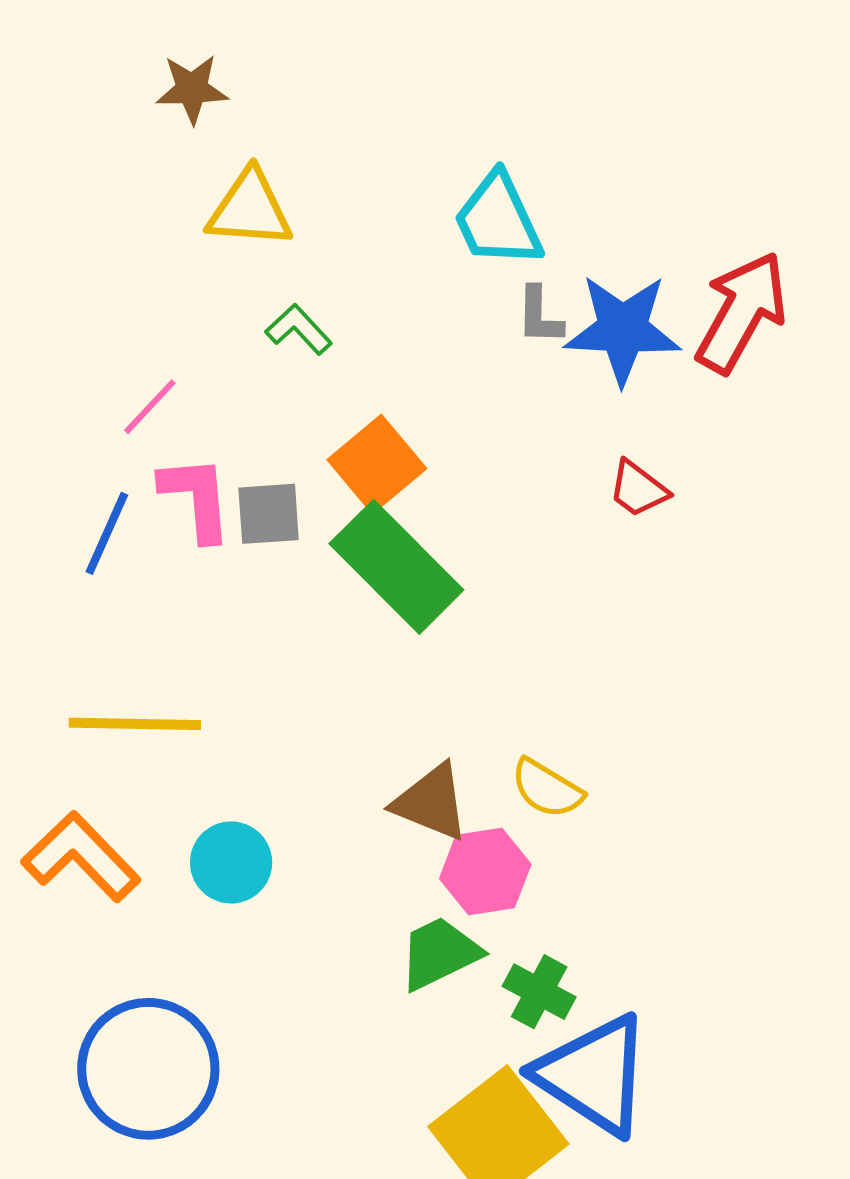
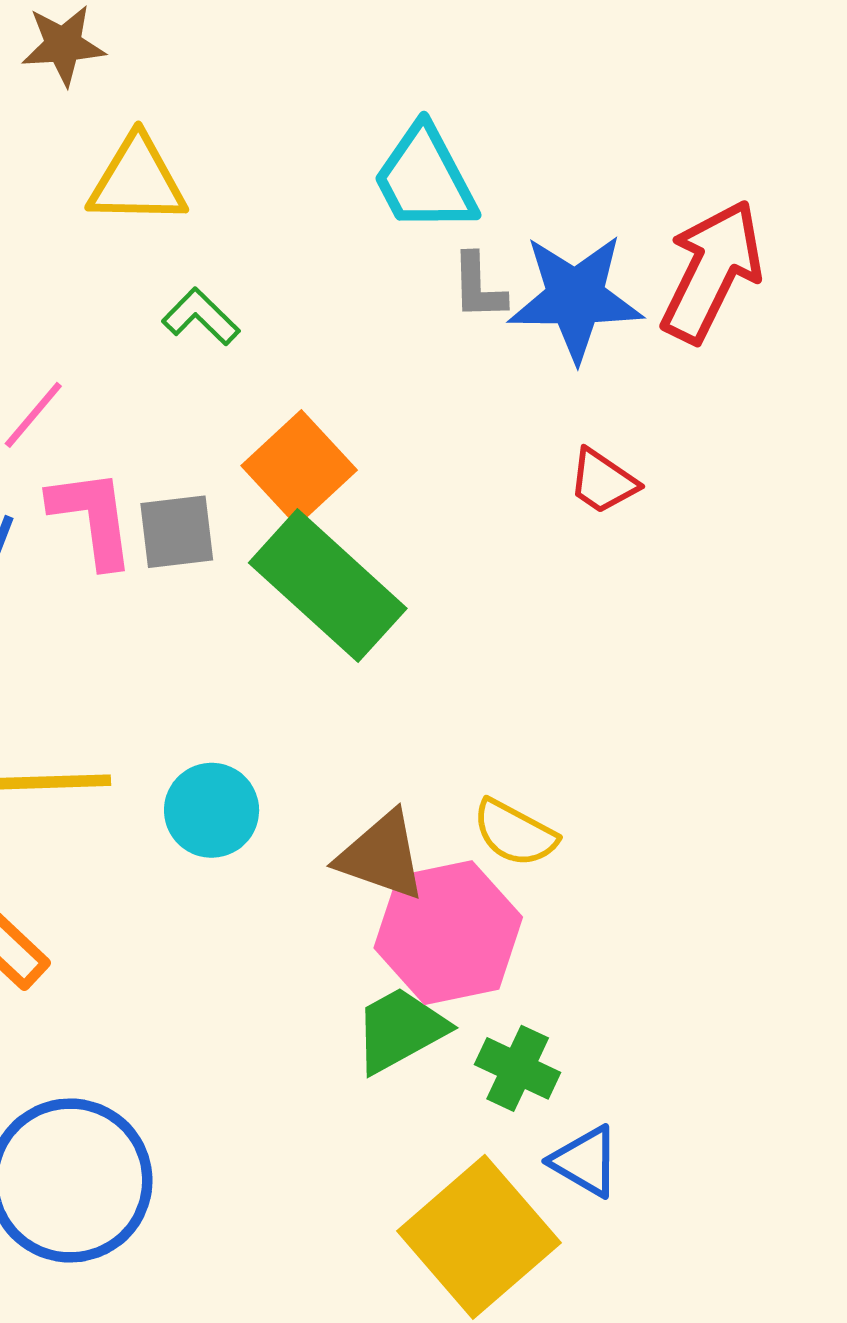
cyan circle: (231, 862) -> (212, 810), moved
pink hexagon: (485, 871) -> (448, 933), size x1.4
blue triangle: (593, 1075) -> (585, 1161), size x0.5

